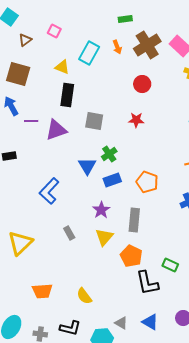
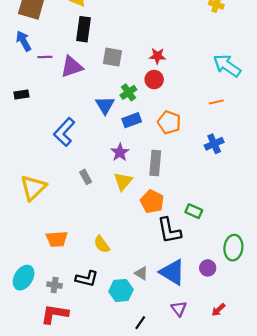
red circle: (142, 84) -> (154, 80), moved
blue triangle: (150, 322) -> (172, 272), size x1.5

